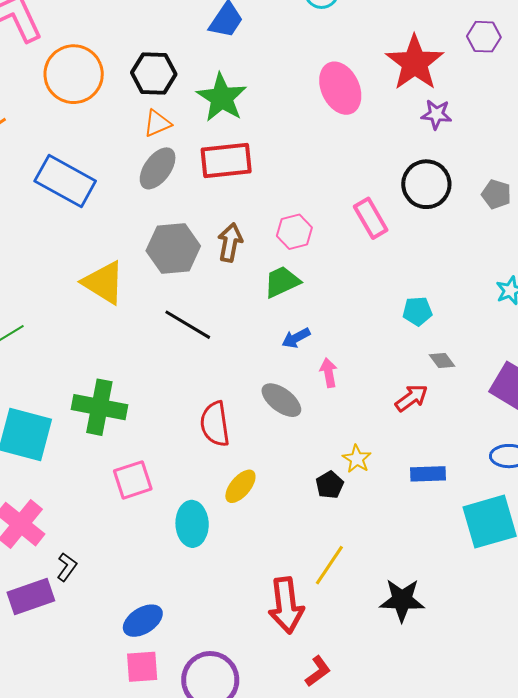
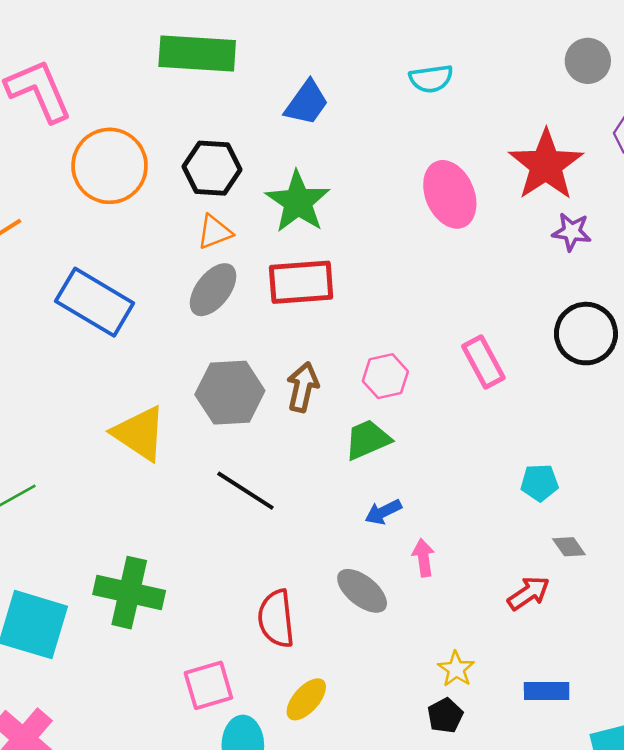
black circle: (426, 184) -> (586, 334), moved
pink square: (133, 480) -> (208, 685), moved
black pentagon: (330, 485) -> (445, 716), moved

